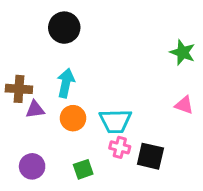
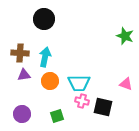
brown cross: (19, 89) -> (20, 53), moved
pink triangle: (184, 105) -> (126, 84), moved

